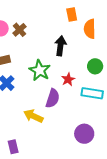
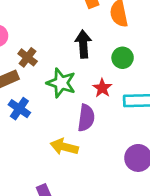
brown cross: (19, 30) -> (28, 57), moved
green circle: (95, 66) -> (123, 58), moved

